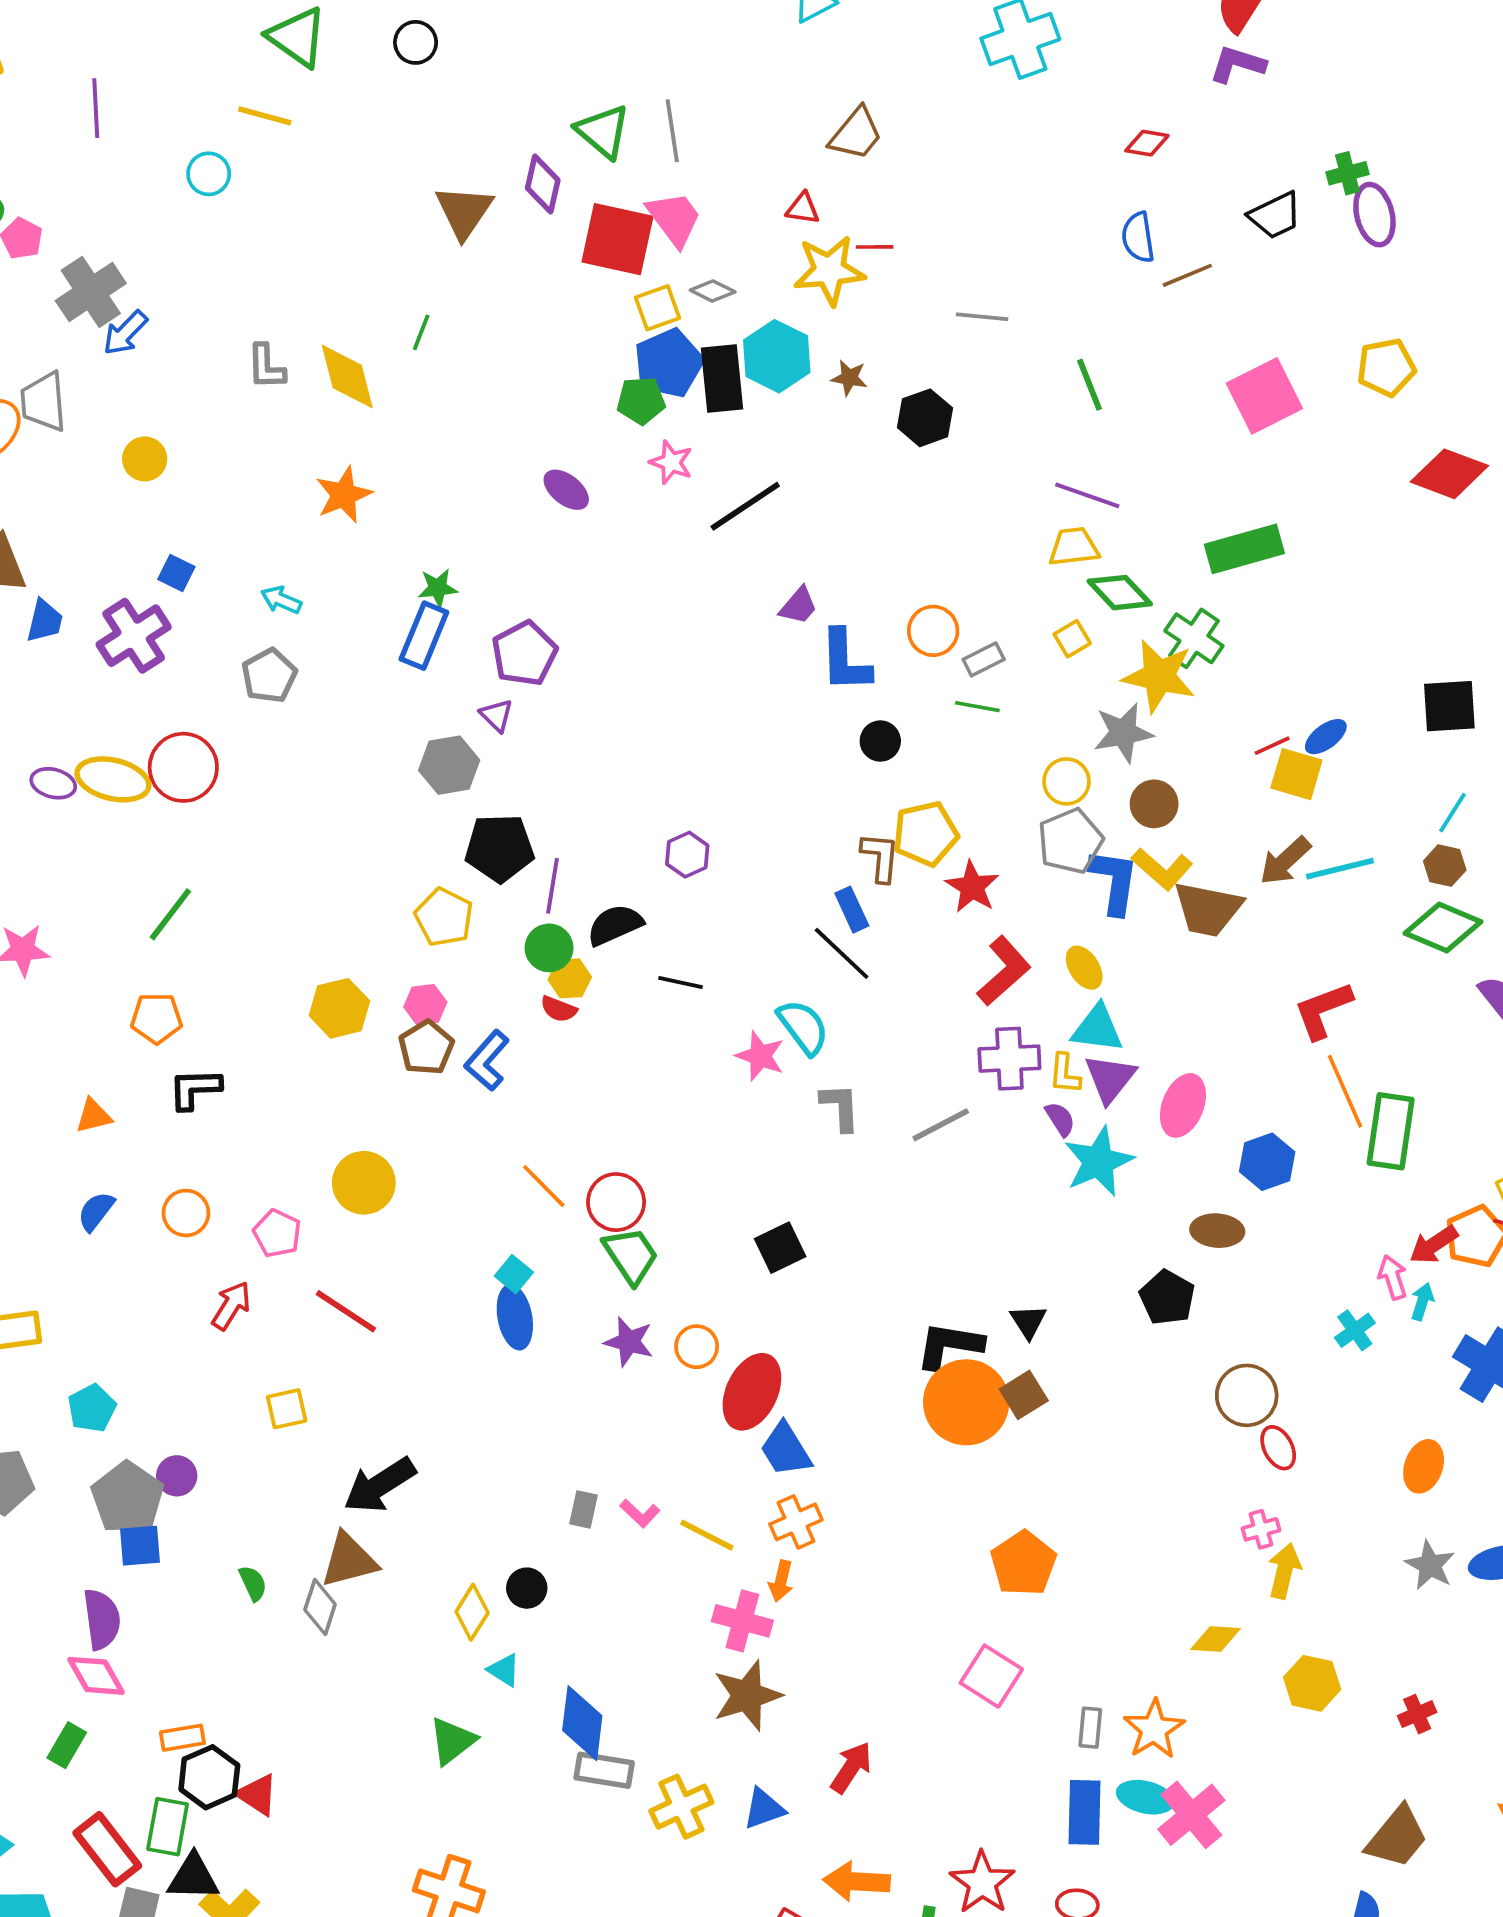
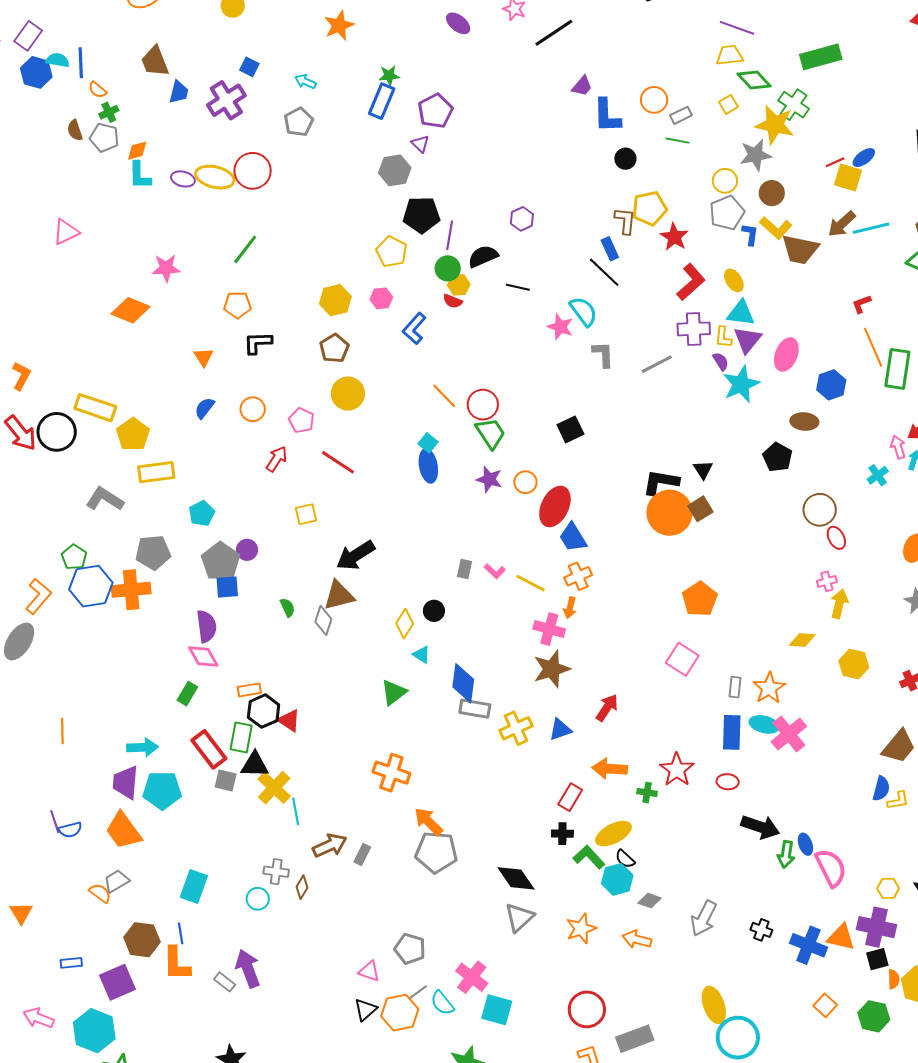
blue L-shape: (1114, 881) -> (750, 234), size x0.6
red L-shape: (1323, 1010) -> (862, 304), size x0.6
brown pentagon: (426, 1048) -> (334, 348), moved
orange triangle: (93, 1116) -> (203, 357), turned -50

